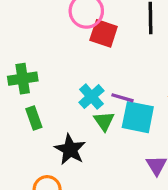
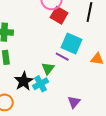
cyan cross: (91, 97) -> (41, 84), moved
cyan square: (138, 117) -> (71, 44), moved

